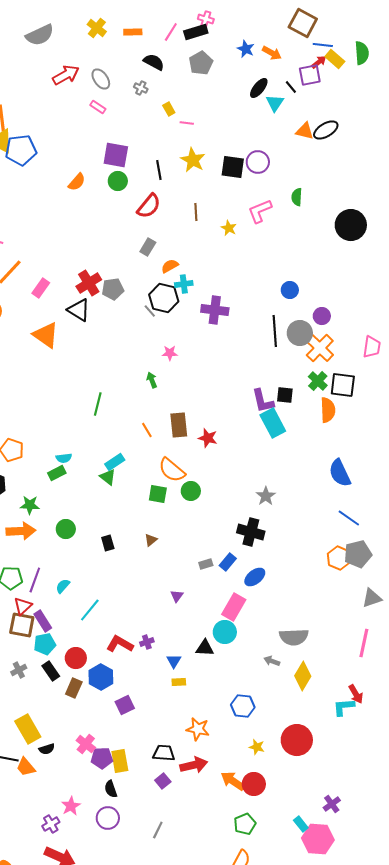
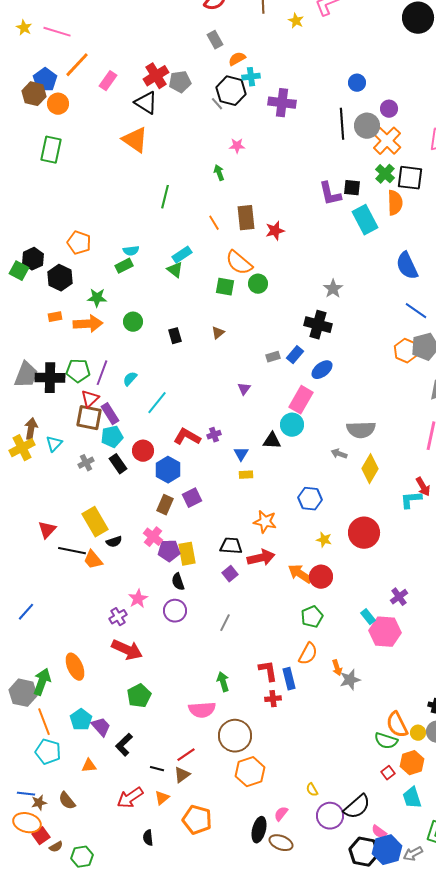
gray rectangle: (148, 247) -> (215, 40), turned -60
orange triangle: (46, 335) -> (135, 140), moved
cyan rectangle: (273, 423) -> (365, 220), moved
red star: (208, 438) -> (275, 231), turned -30
brown rectangle: (74, 688) -> (165, 505), moved

